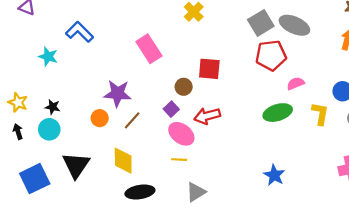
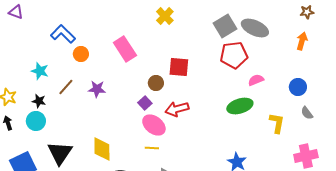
cyan star: (48, 57) -> (40, 71), moved
purple star: (118, 93) -> (97, 89), size x0.7
yellow L-shape: (320, 114) -> (277, 123), moved
orange circle: (100, 118) -> (81, 54), moved
brown line: (132, 120) -> (66, 87), moved

